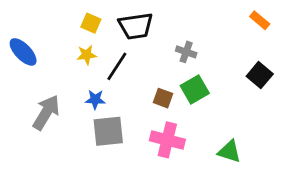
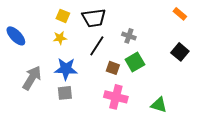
black line: (117, 66) -> (97, 46), moved
blue star: (95, 100) -> (66, 69), size x1.6
gray square: (108, 131) -> (65, 93), moved, size x0.7

